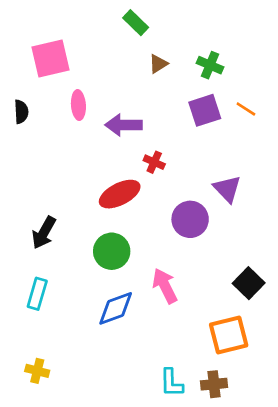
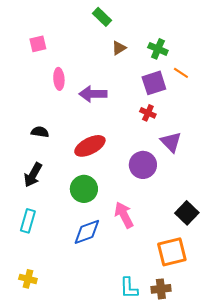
pink square: (51, 58) -> (38, 44), size x0.6
orange line: (246, 109) -> (181, 73), moved
black semicircle: (21, 112) -> (40, 132), moved, turned -78
red cross: (154, 162) -> (148, 113), moved

